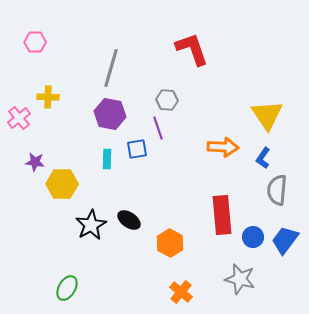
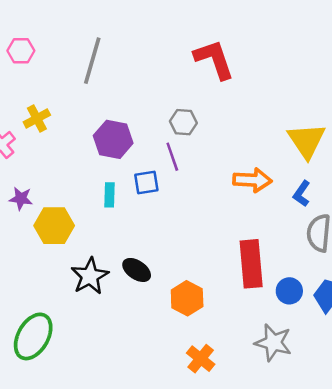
gray line: (111, 68) -> (92, 61), moved
yellow cross: (48, 97) -> (37, 118), turned -30
green ellipse: (67, 288) -> (33, 336), moved, size x1.5

